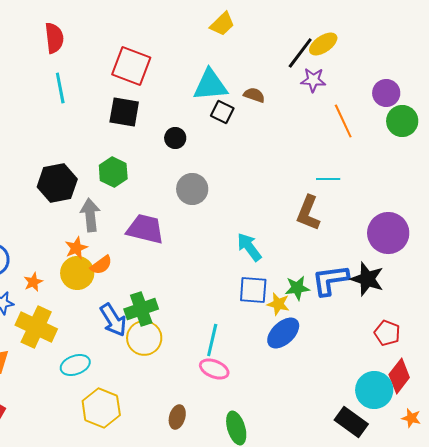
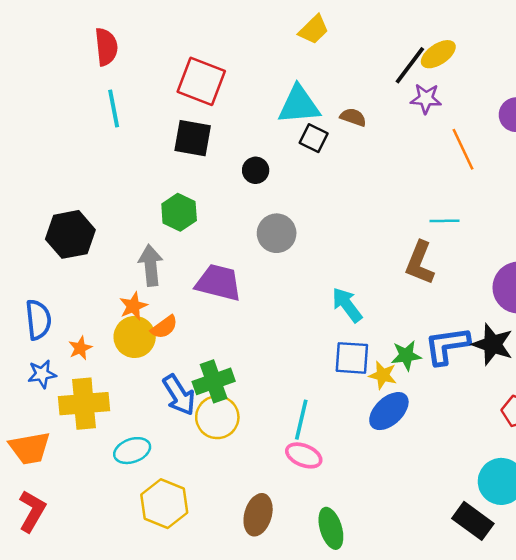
black hexagon: (57, 183) -> (70, 234), moved
yellow cross: (36, 327) -> (84, 404), turned -30
brown ellipse: (177, 417) -> (258, 515), size x1.4

